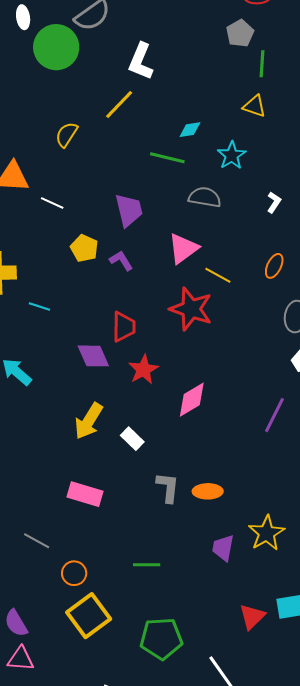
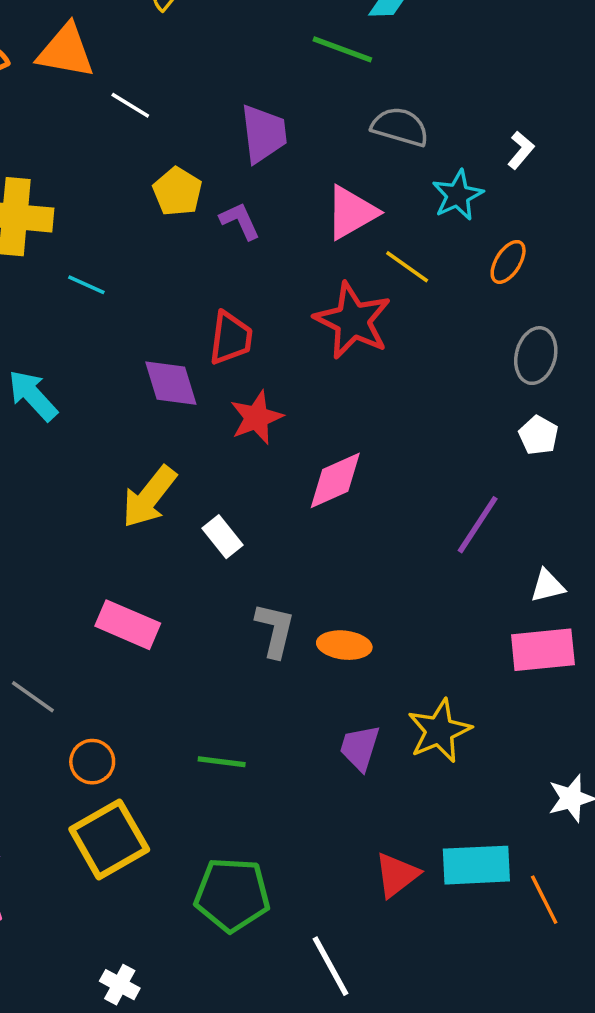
cyan star: (232, 155) -> (458, 195), moved

